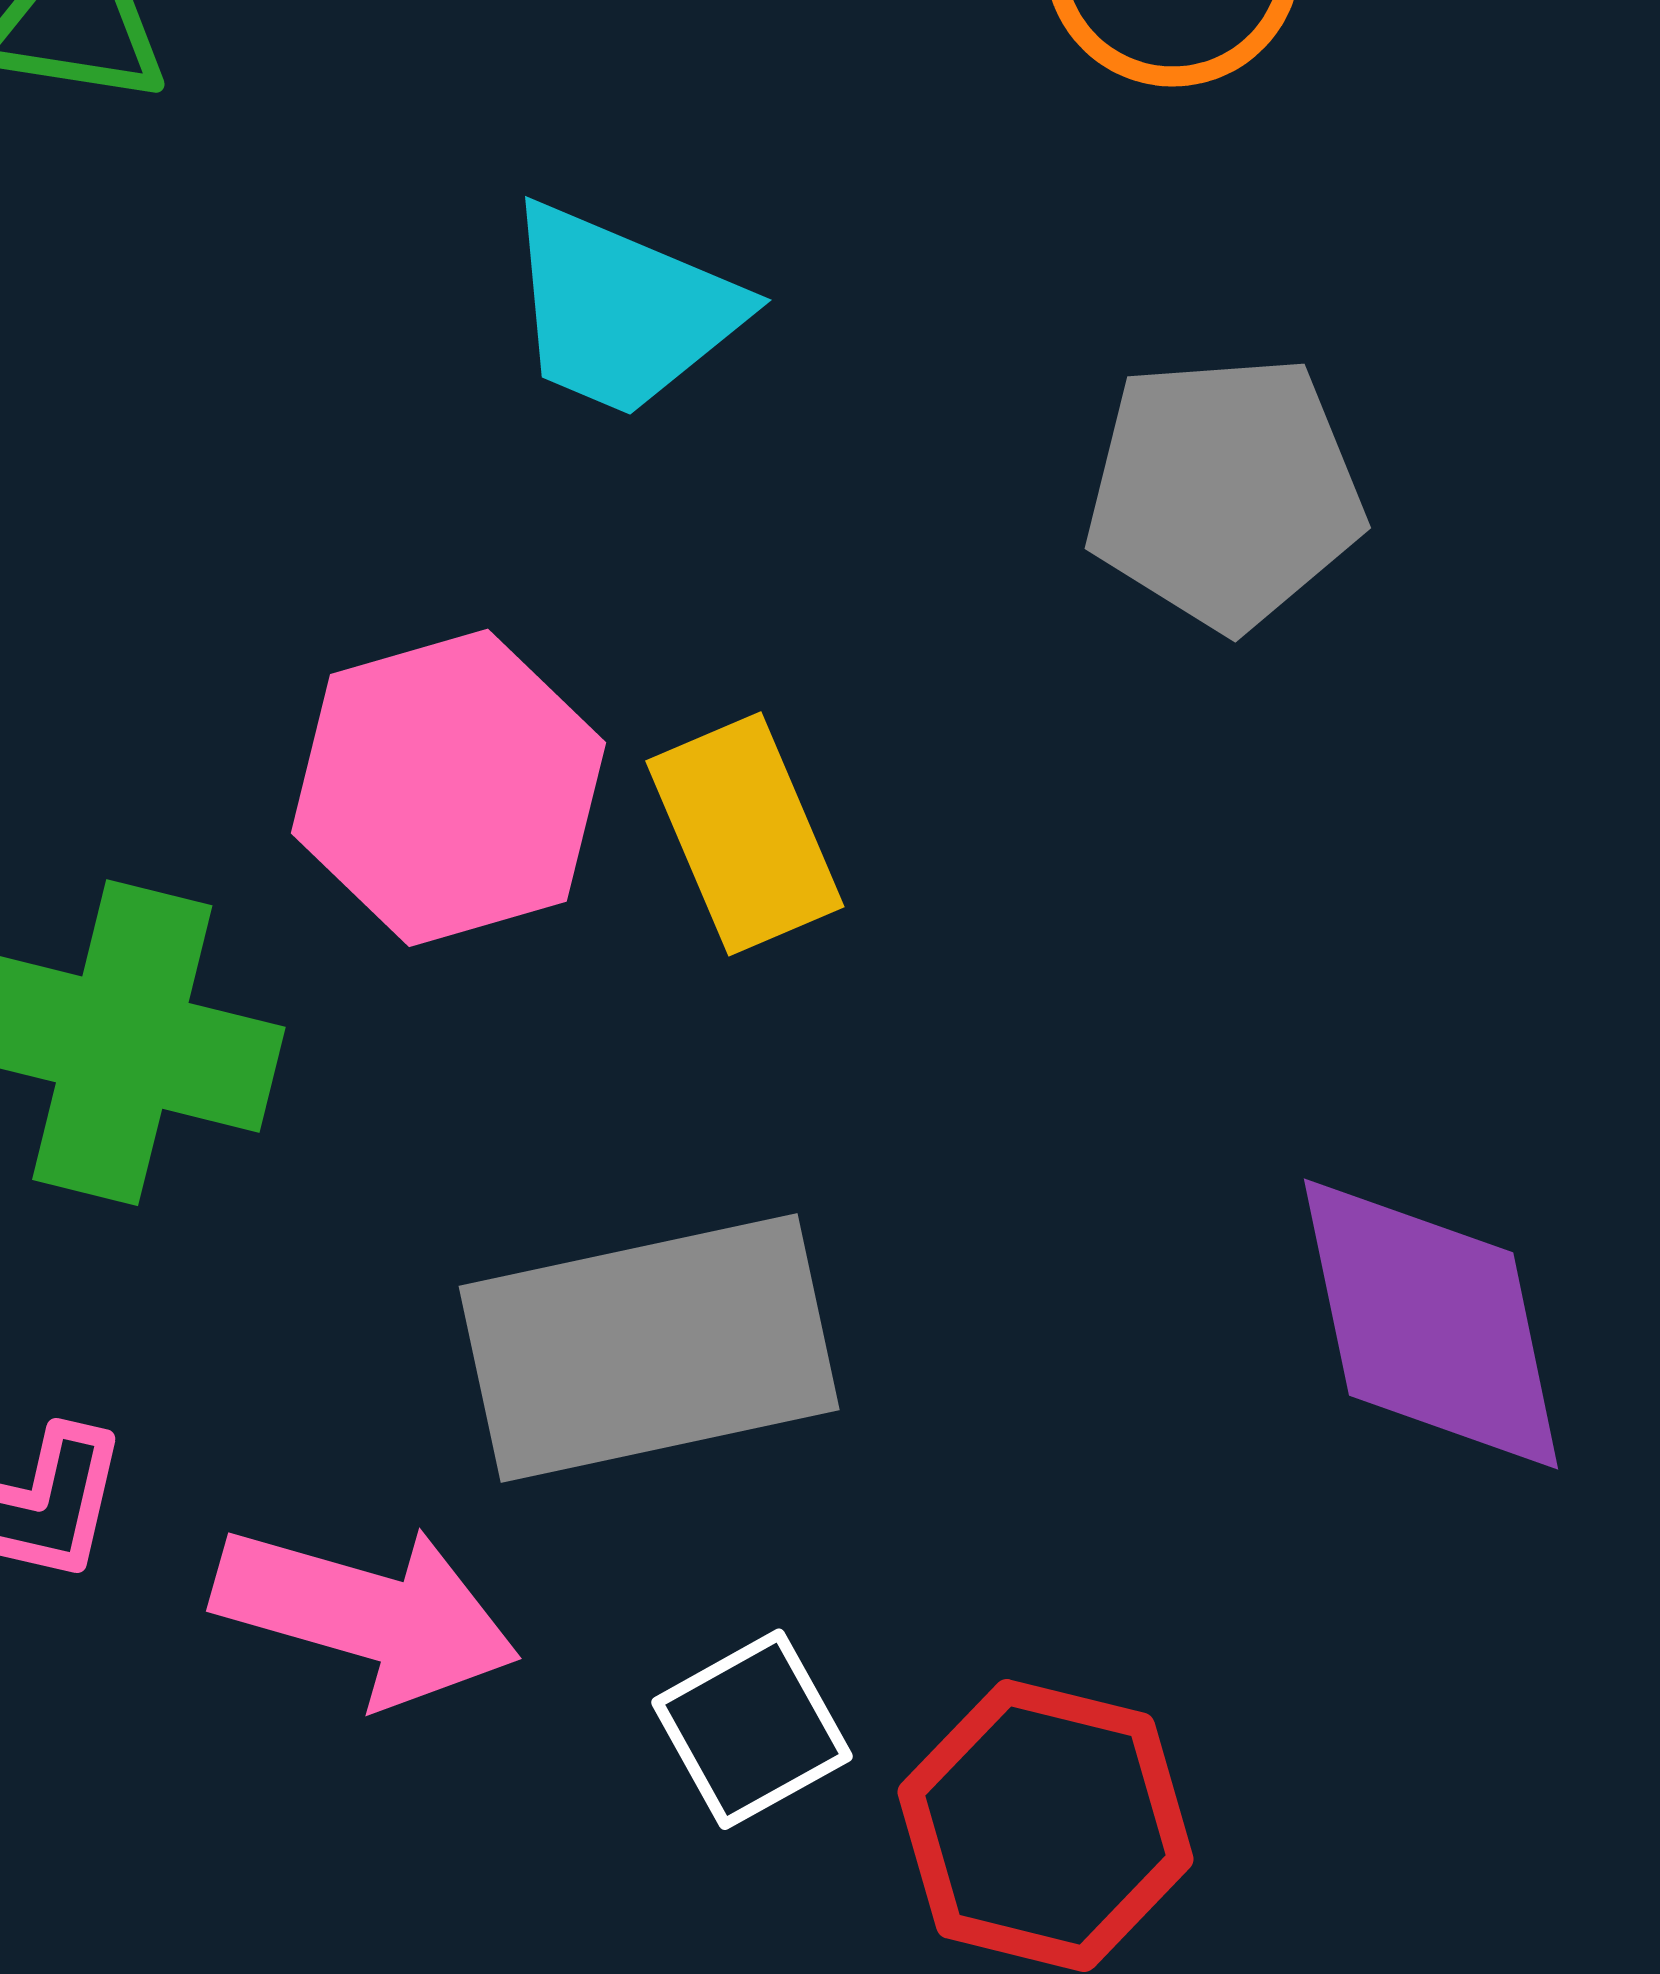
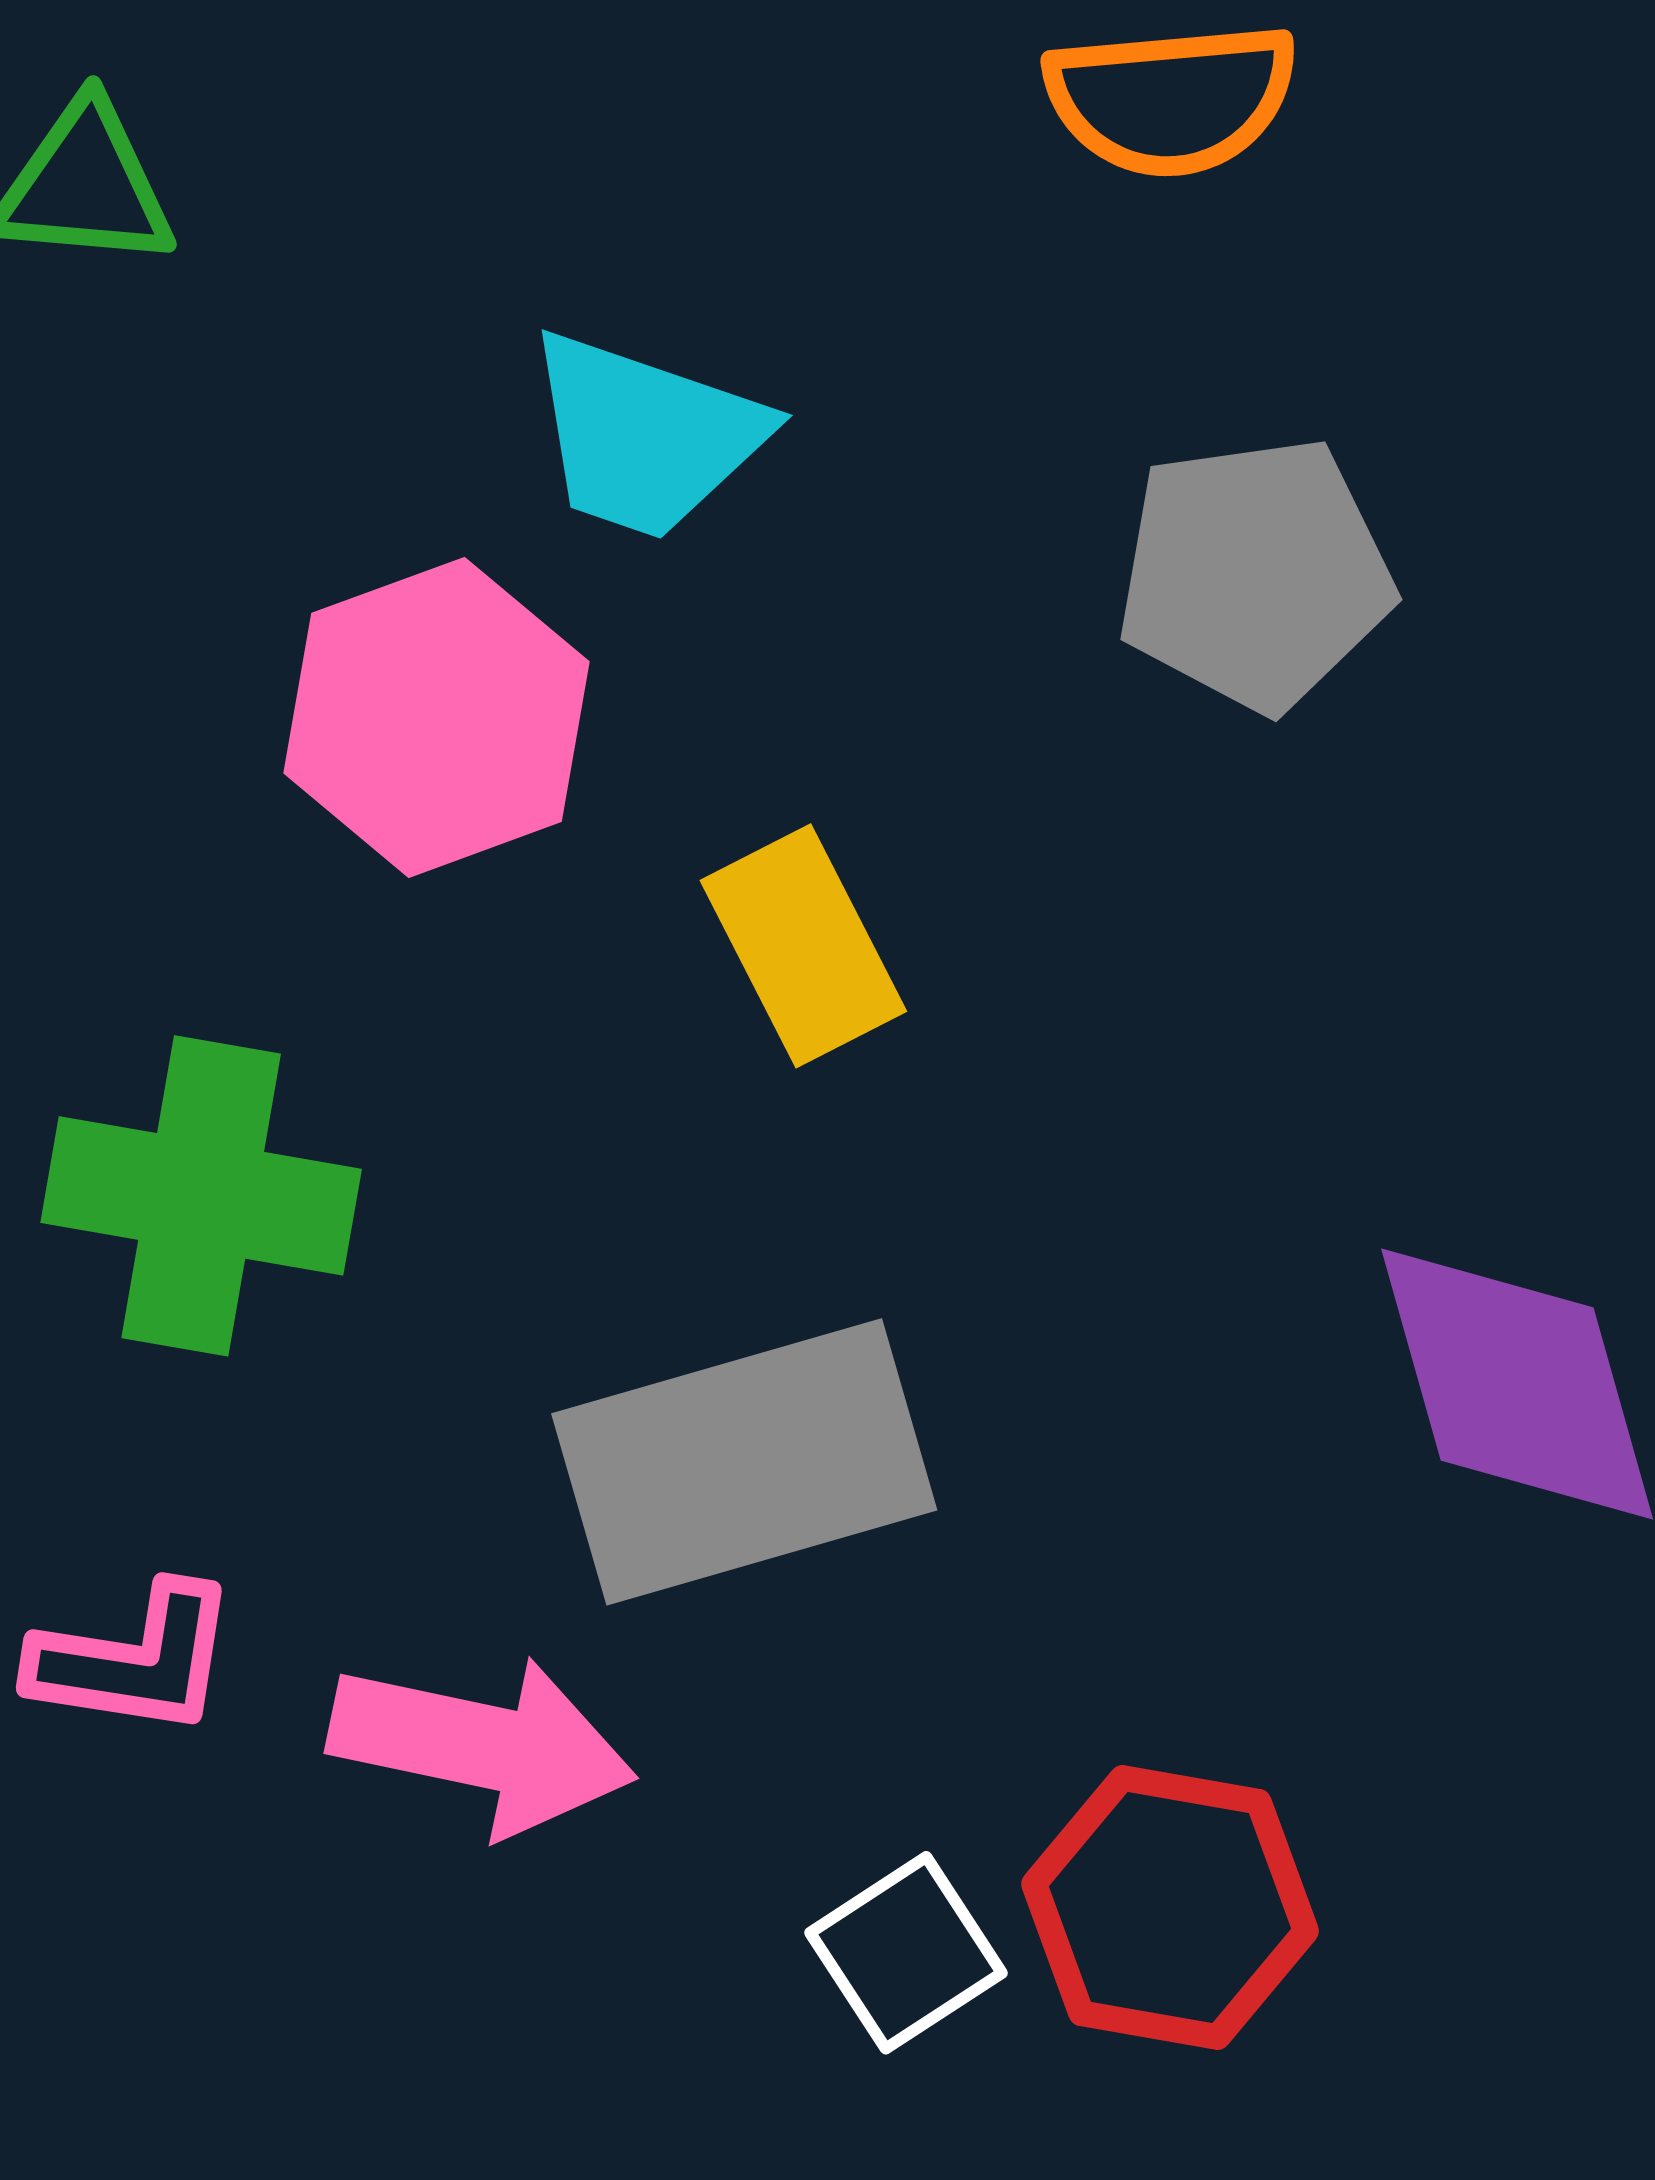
pink hexagon: (448, 788) -> (437, 717), moved
white square: (752, 1729) -> (906, 1953), moved

